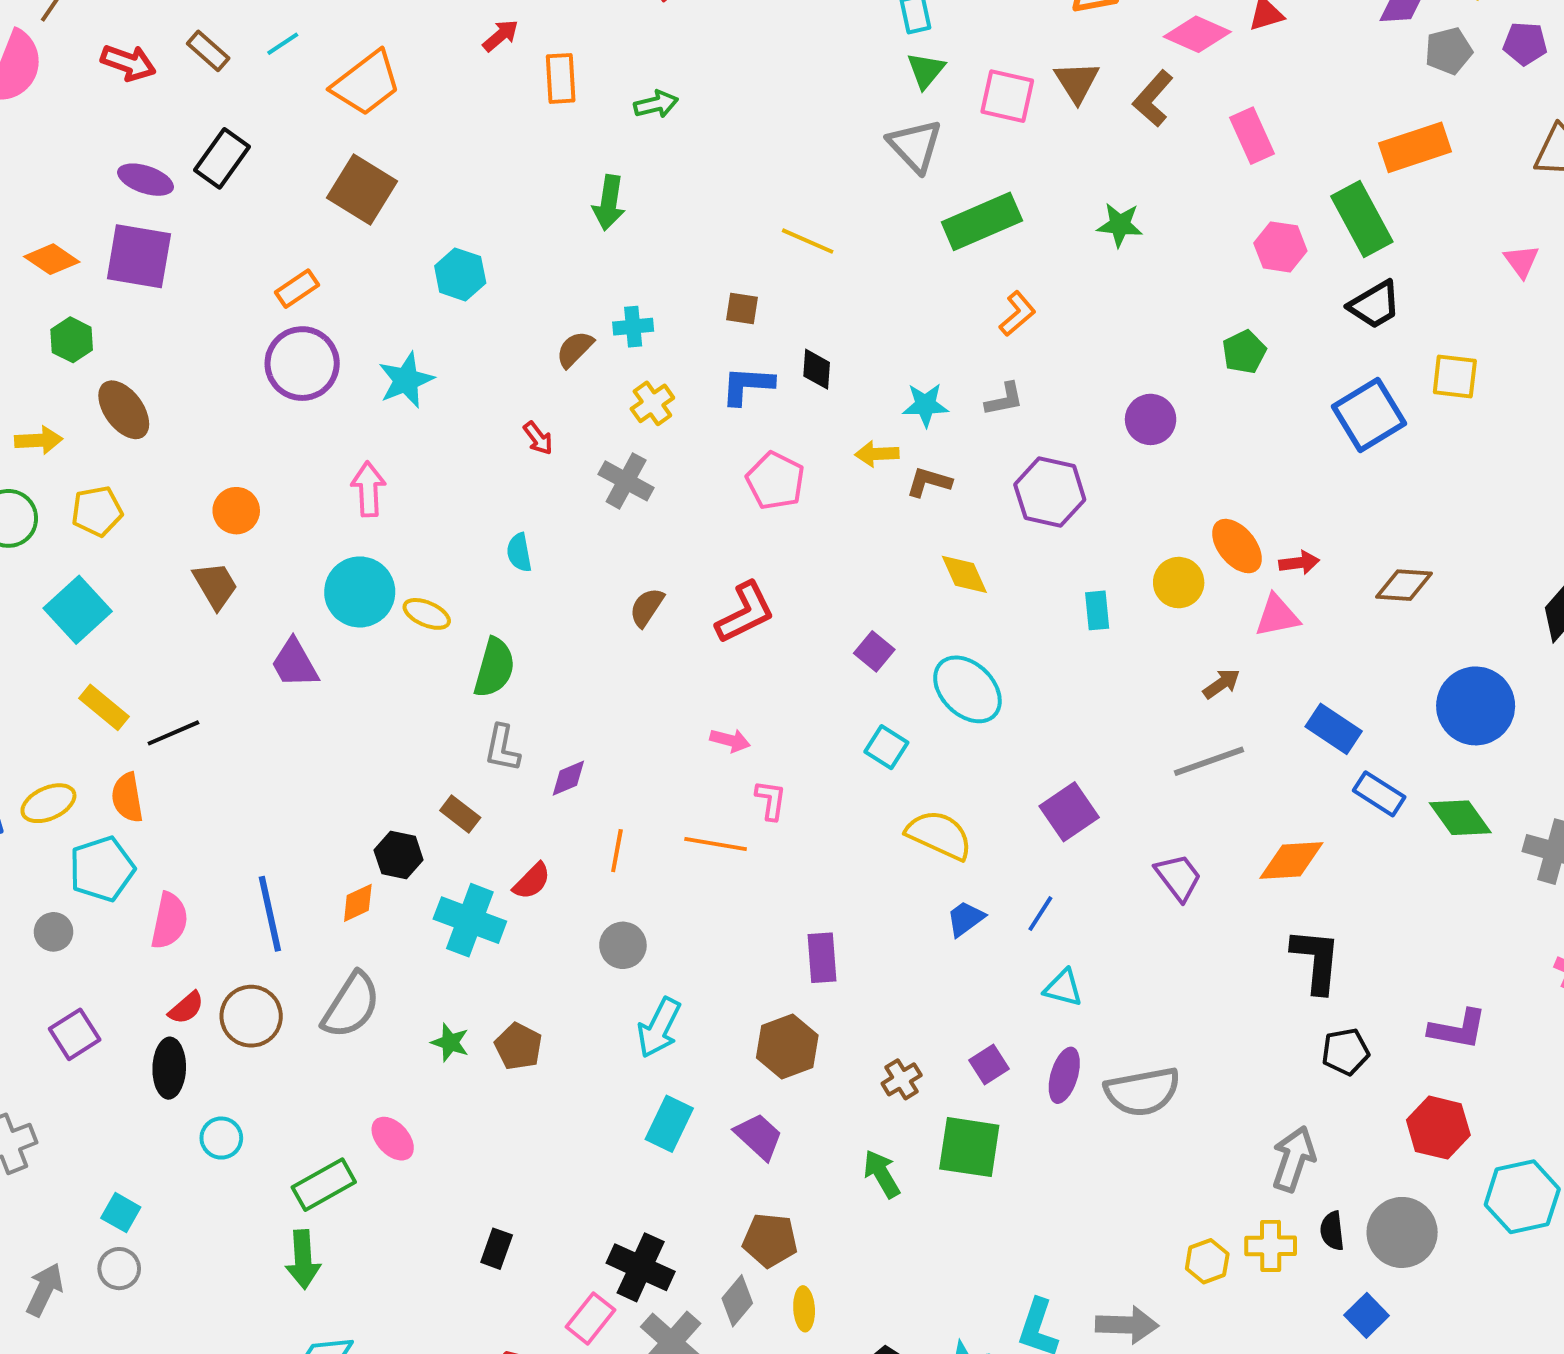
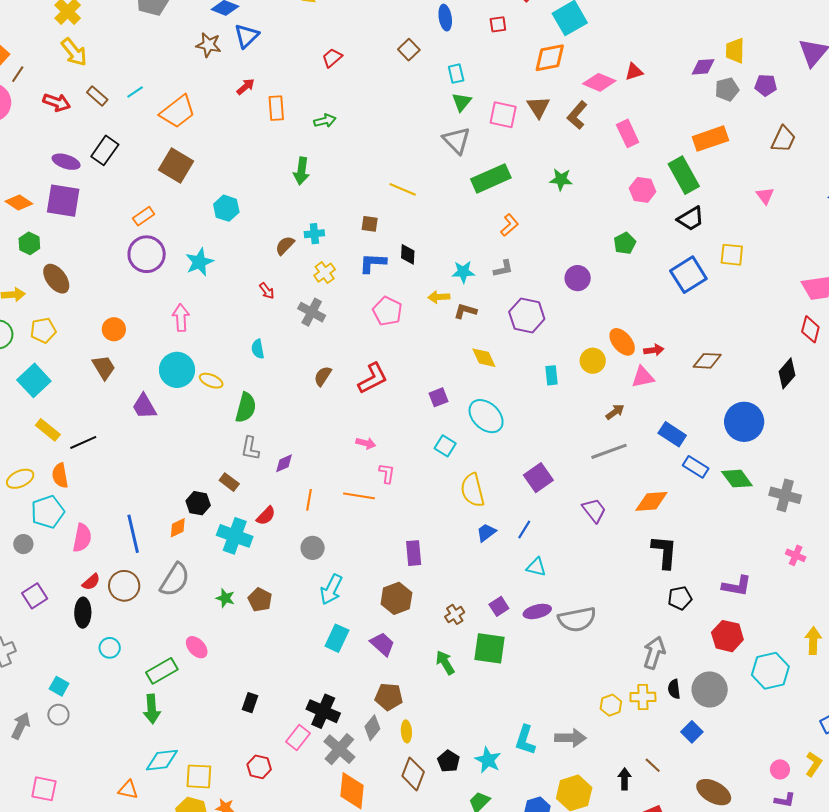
purple square: (874, 651) -> (439, 397), turned 30
yellow semicircle: (939, 835) -> (472, 490), turned -128
purple ellipse: (1064, 1075) -> (537, 611), turned 60

